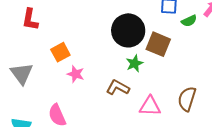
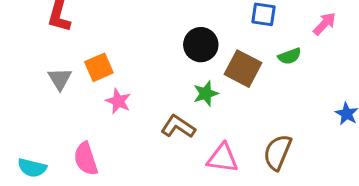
green semicircle: (189, 21) -> (290, 56), moved
black circle: (128, 30) -> (201, 45), size x0.7
gray triangle: (22, 74) -> (60, 79), moved, size x0.7

